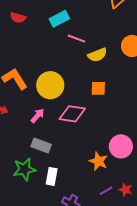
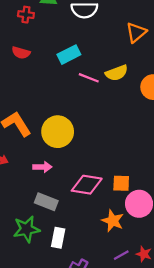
yellow semicircle: (97, 55) -> (117, 73), moved
orange square: (98, 88) -> (121, 183), moved
pink diamond: (72, 114) -> (87, 185), moved
pink arrow: (38, 116) -> (42, 167), turned 49

